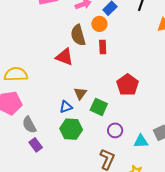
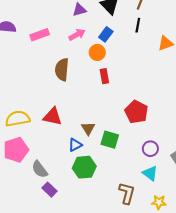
brown semicircle: (78, 35) -> (62, 70), moved, turned 30
red triangle: (64, 57) -> (53, 117), moved
purple circle: (115, 130) -> (150, 149), moved
cyan triangle: (141, 141) -> (150, 173), moved, turned 49

